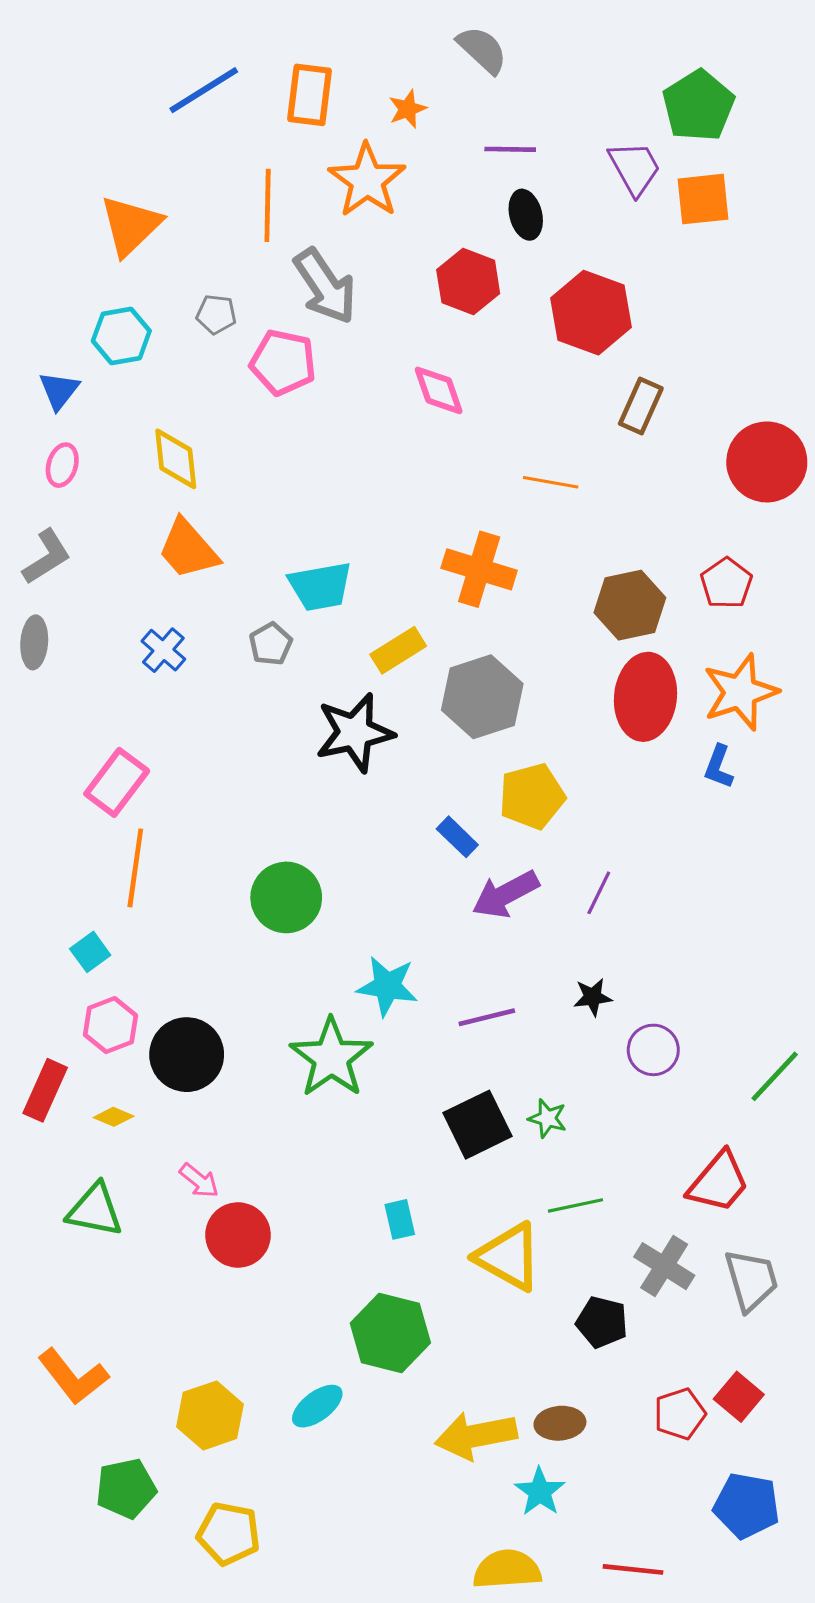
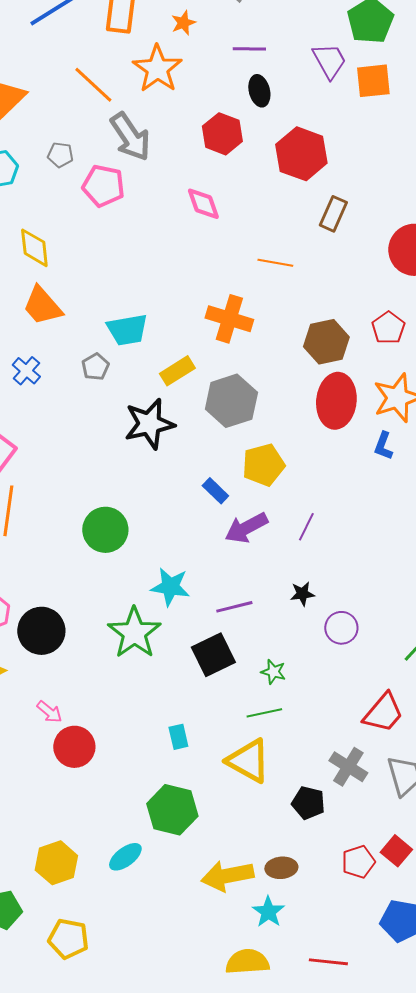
orange line: (268, 205) -> (93, 85), turned -48
black square: (478, 1125) -> (213, 655), moved
green line: (575, 1205) -> (264, 713), moved

